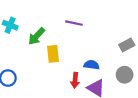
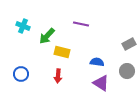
yellow rectangle: (53, 54) -> (62, 52), turned -70
red arrow: (75, 80) -> (58, 76), moved

